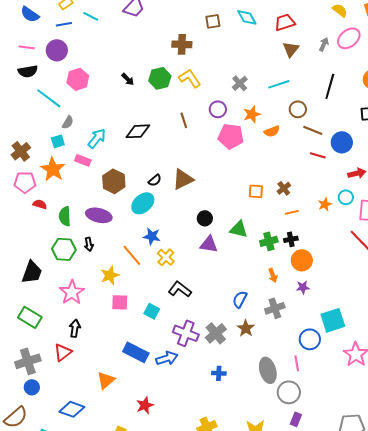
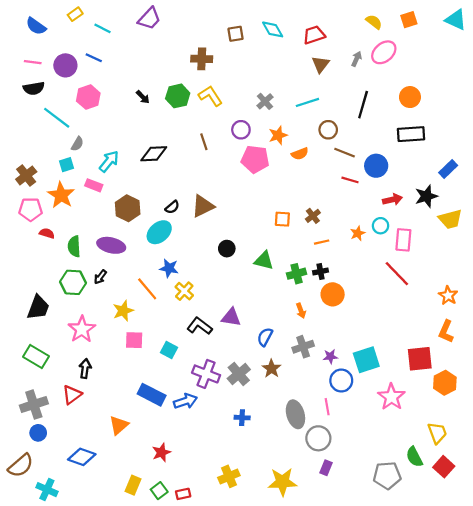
blue line: (64, 24) -> (94, 58), moved, turned 35
black arrow: (89, 244) -> (100, 277), turned 48
purple triangle: (209, 244) -> (231, 317), moved
purple star: (303, 287) -> (330, 357), moved

